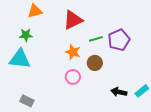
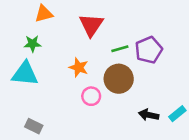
red triangle: (73, 20) -> (91, 25), turned -30
orange star: (73, 52) -> (79, 67), moved
brown circle: (95, 63) -> (119, 79), size x1.5

